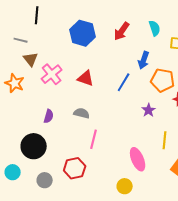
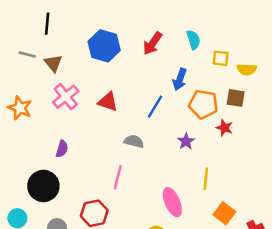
brown triangle: (31, 59) -> (53, 63), moved
gray semicircle: (82, 113) -> (134, 141), moved

